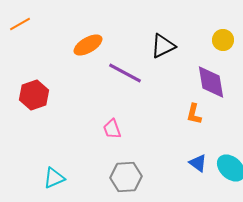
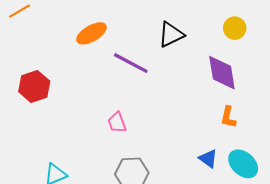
orange L-shape: (194, 114) -> (228, 117), moved

